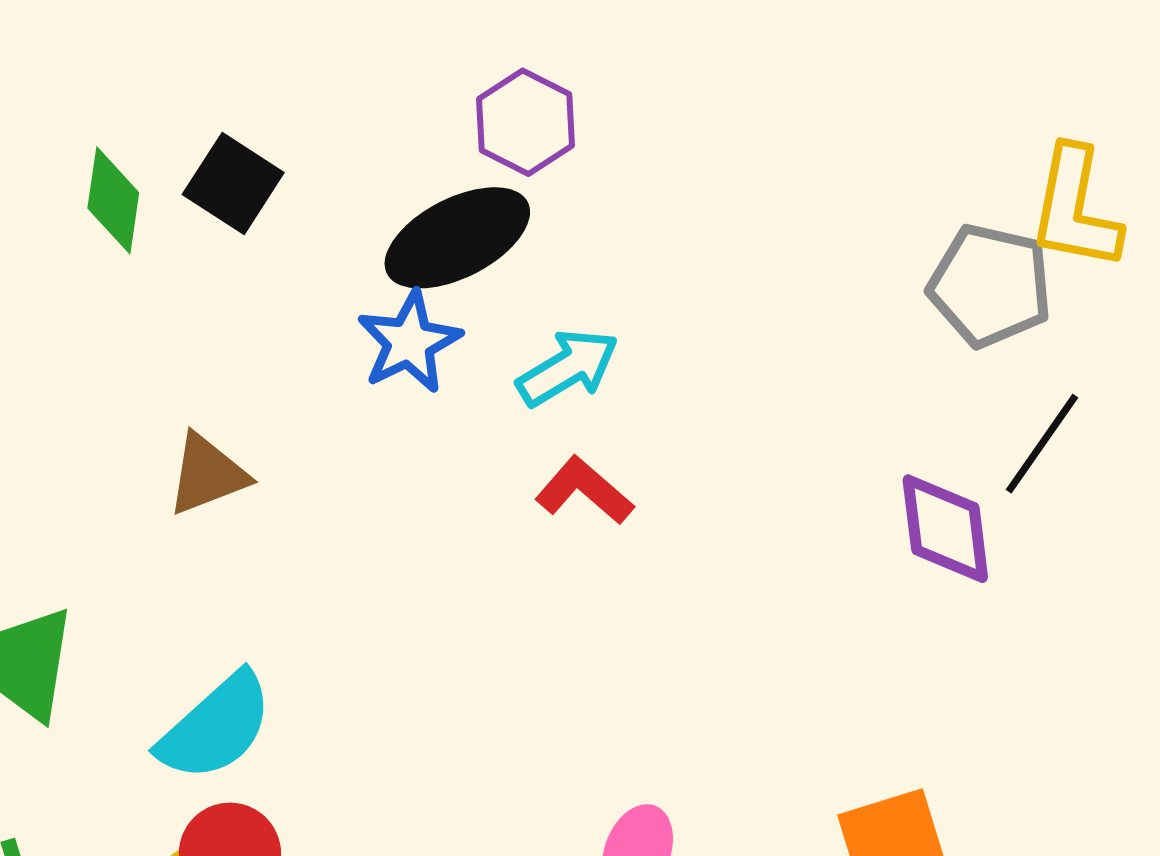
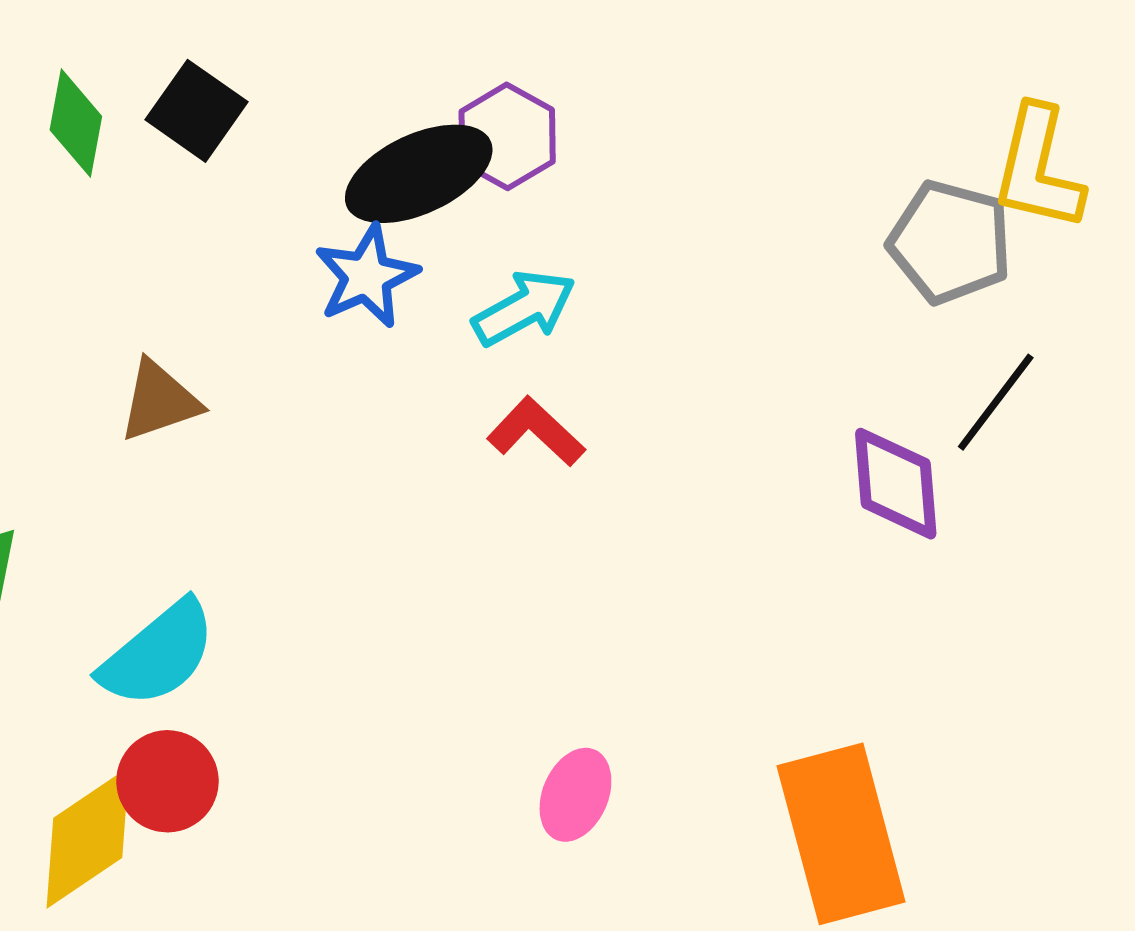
purple hexagon: (525, 122) -> (507, 136), moved

